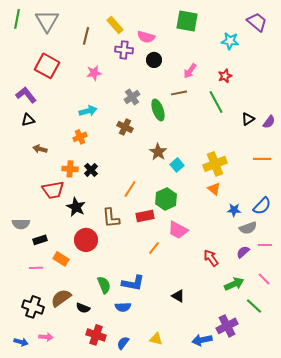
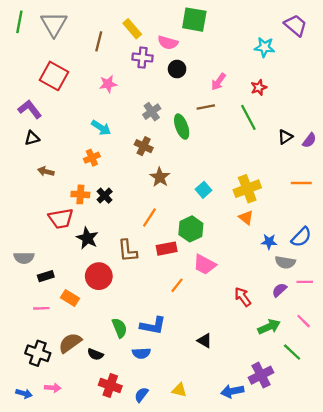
green square: (187, 21) -> (194, 20), moved
cyan arrow: (88, 111) -> (101, 128), turned 48
brown star: (158, 152) -> (160, 177), moved
gray semicircle: (248, 228) -> (285, 262), turned 30

